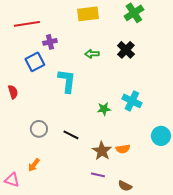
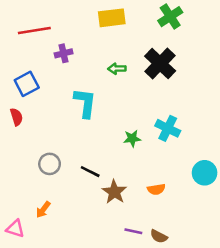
black cross: (126, 50) -> (160, 64), size x1.4
blue square: (35, 62) -> (27, 84), moved
brown star: (102, 151) -> (114, 192), moved
purple line: (98, 175) -> (133, 231), moved

